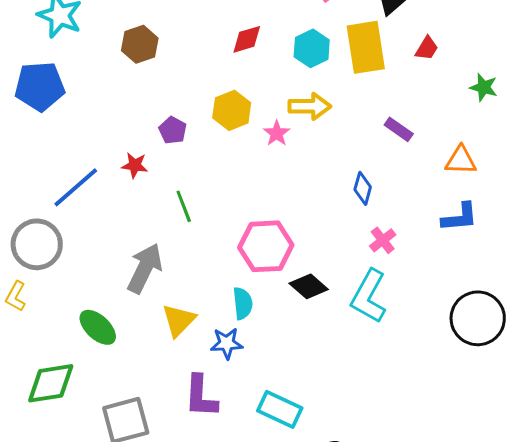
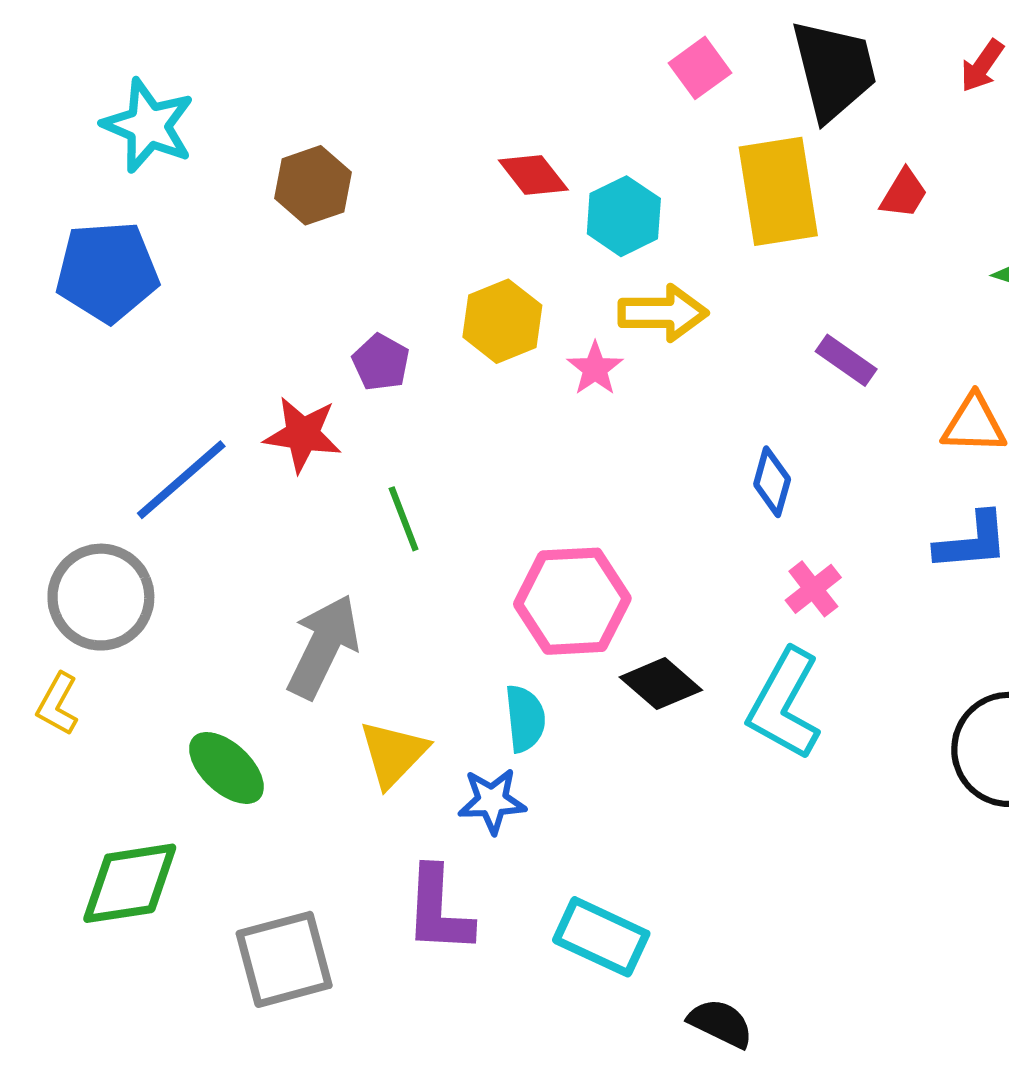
red diamond: (247, 39) -> (533, 175), turned 68
cyan hexagon: (312, 48) -> (624, 216), moved
red star: (135, 165) -> (303, 434), size x1.4

